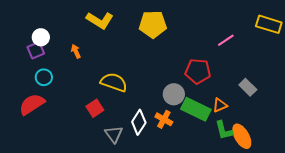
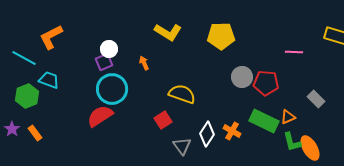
pink line: (226, 40) -> (294, 52), turned 36
cyan circle: (44, 77) -> (112, 89), size x1.8
gray circle: (174, 94) -> (242, 77), moved

